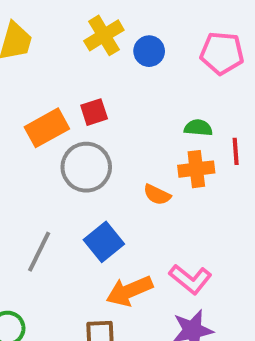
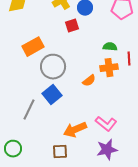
red square: (94, 112) -> (72, 26), moved
orange semicircle: (157, 195) -> (89, 81), turned -64
blue square: (104, 242) -> (52, 95), moved

